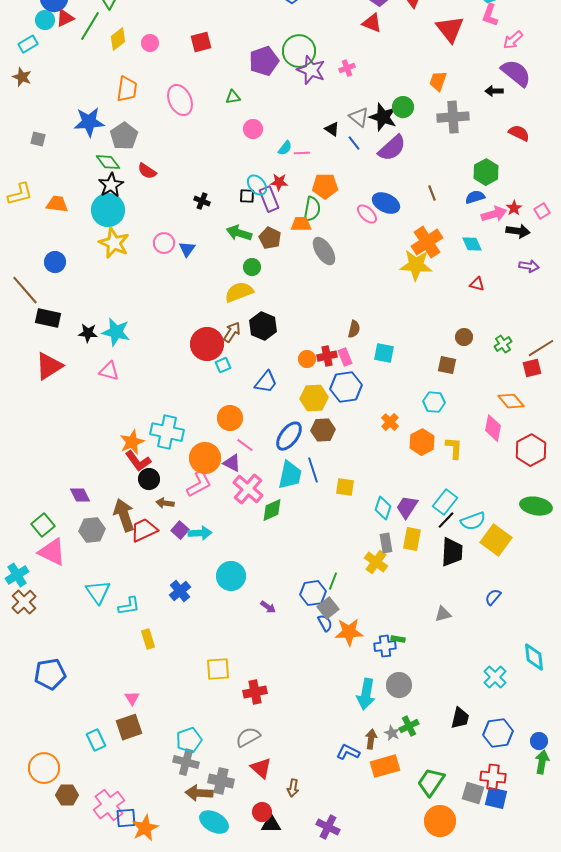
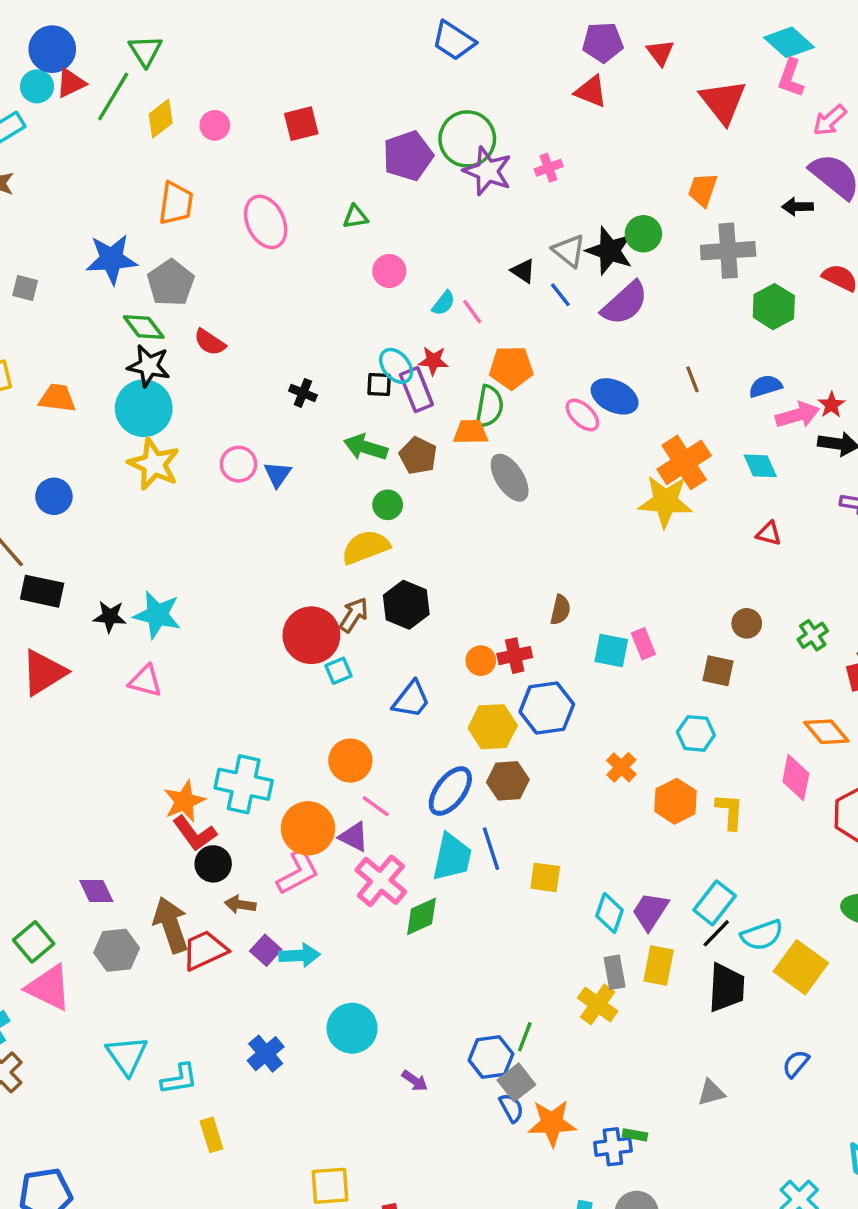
pink line: (302, 153) -> (472, 312), turned 56
green hexagon: (486, 172) -> (774, 307), moved
black star: (111, 185) -> (149, 366), turned -30
pink rectangle: (345, 357) -> (643, 644), moved

